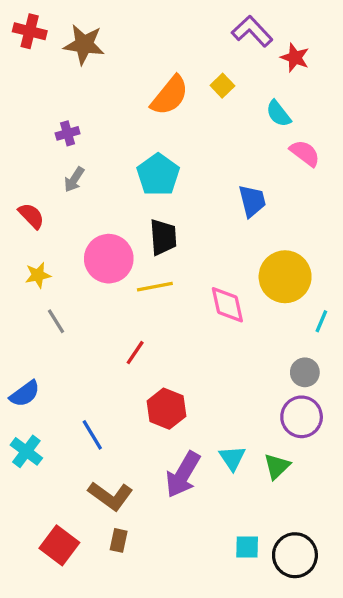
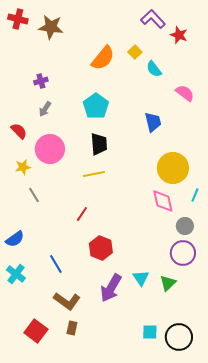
cyan semicircle: (278, 114) -> (154, 69), moved
pink circle: (109, 259) -> (50, 149), moved
pink diamond: (227, 305) -> (163, 201), moved

